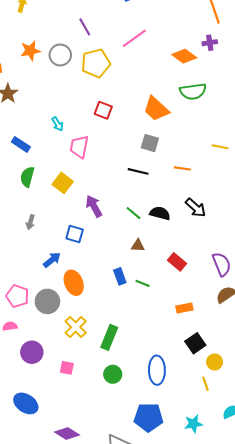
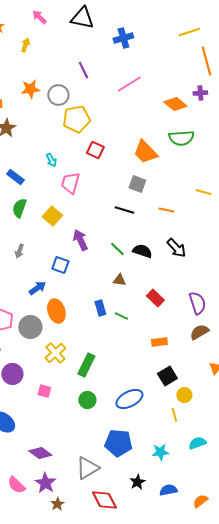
yellow pentagon: (96, 63) -> (76, 119), moved
blue ellipse: (157, 370) -> (129, 399), turned 60

